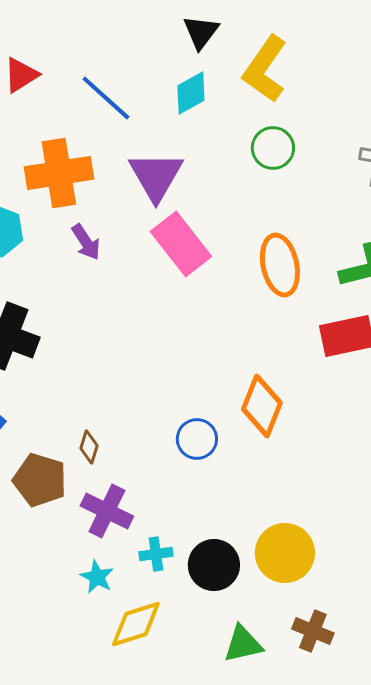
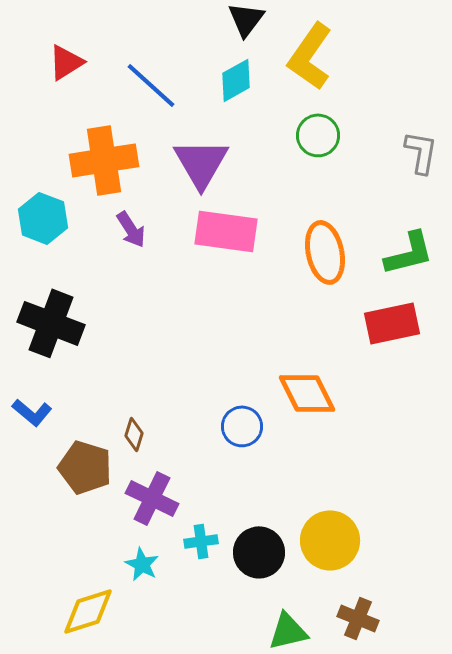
pink rectangle: (181, 244) -> (226, 231), turned -44
orange diamond: (262, 406) -> (307, 393), turned -48
yellow diamond: (136, 624) -> (88, 611), moved

